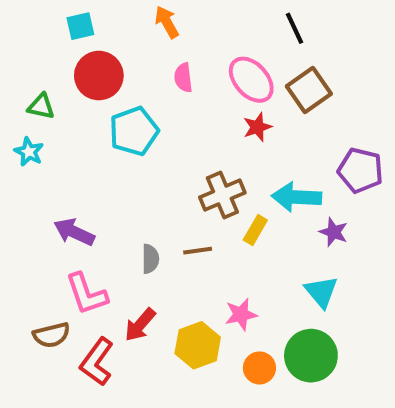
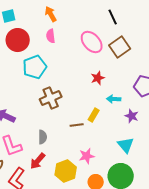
pink semicircle: (183, 78) -> (51, 36), moved
red star: (257, 127) -> (98, 78), moved
brown cross: (222, 195) -> (51, 98), moved
cyan arrow: (297, 197) -> (114, 99), size x0.6
brown line: (198, 251) -> (77, 125), moved
gray semicircle: (150, 259) -> (43, 137), moved

